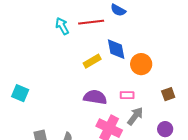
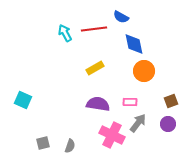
blue diamond: (116, 49) -> (134, 44), moved
purple circle: (165, 129) -> (168, 124), moved

